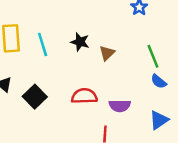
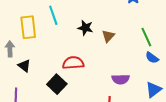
cyan line: (43, 44) -> (53, 15), moved
red semicircle: (84, 96) -> (73, 63), moved
black square: (35, 97) -> (57, 84), moved

